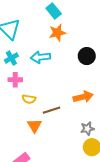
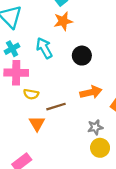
black circle: (87, 56) -> (82, 56), moved
cyan arrow: (40, 57) -> (44, 48), turned 66
pink cross: (15, 80) -> (16, 73), size x1.5

